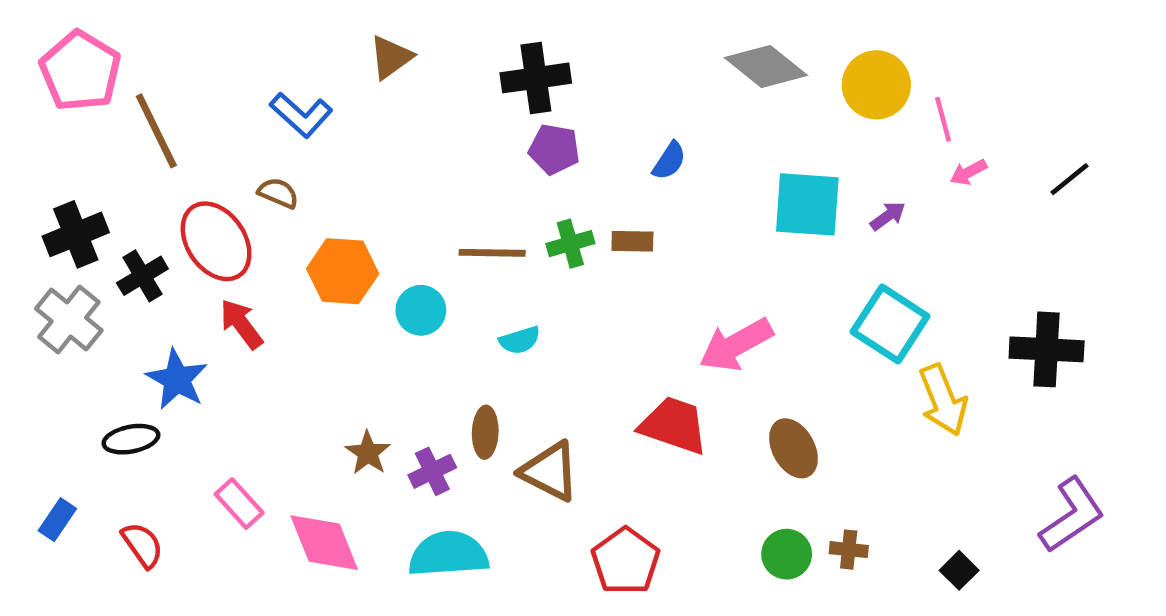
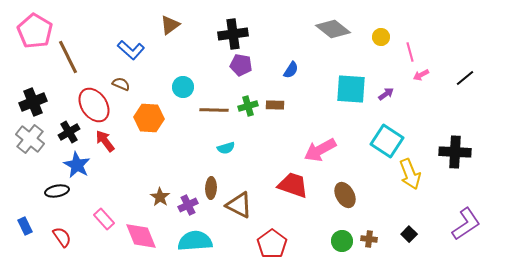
yellow circle: (876, 85) -> (381, 37), size x0.6
black cross: (142, 276) -> (69, 132), moved
cyan circle: (421, 310) -> (183, 87), moved
blue rectangle: (57, 520) -> (25, 226), turned -60
black square: (959, 570) -> (409, 234), moved

